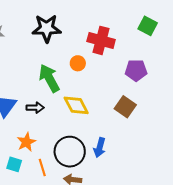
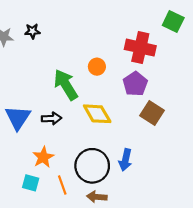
black star: (47, 28) -> (32, 31), moved, size x0.5
red cross: (101, 40) -> (140, 48), moved
purple pentagon: (136, 70) -> (135, 84), moved, turned -30

